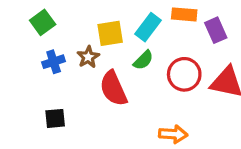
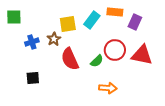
green square: (43, 22) -> (14, 17), moved, turned 35
purple rectangle: (216, 30) -> (135, 22), turned 49
green semicircle: (143, 60) -> (97, 61), moved

